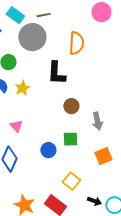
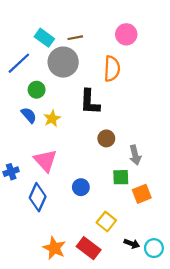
pink circle: (101, 12) -> (126, 34), moved
pink triangle: (16, 126) -> (45, 161), size x1.6
green square: (70, 139) -> (121, 177), moved

